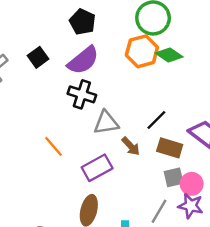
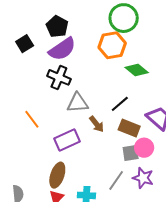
black pentagon: (82, 22) -> (57, 26), moved
green diamond: (169, 55) -> (137, 70), moved
pink circle: (192, 184) -> (144, 148), moved

